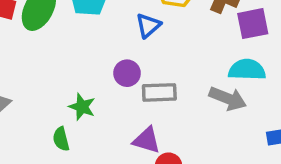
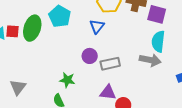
purple square: (253, 24) -> (157, 14), turned 36
cyan semicircle: (247, 70) -> (158, 41), turned -75

